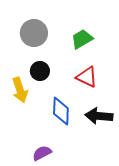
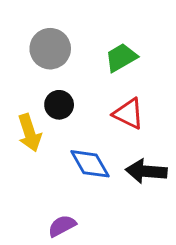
blue diamond: (61, 111) -> (90, 164), turned -32

